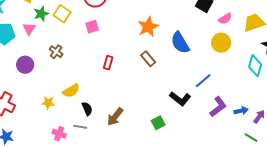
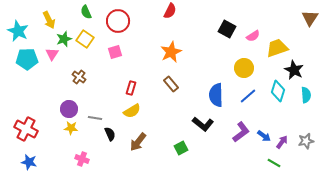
pink semicircle: (225, 19) -> (253, 36), moved
blue semicircle: (180, 43) -> (216, 95), moved, turned 30
purple circle: (25, 65) -> (69, 109), moved
blue line: (203, 81) -> (248, 96), moved
yellow semicircle: (71, 91) -> (132, 111), moved
blue arrow: (241, 111) -> (264, 136), turned 48
gray line: (80, 127) -> (95, 118), moved

